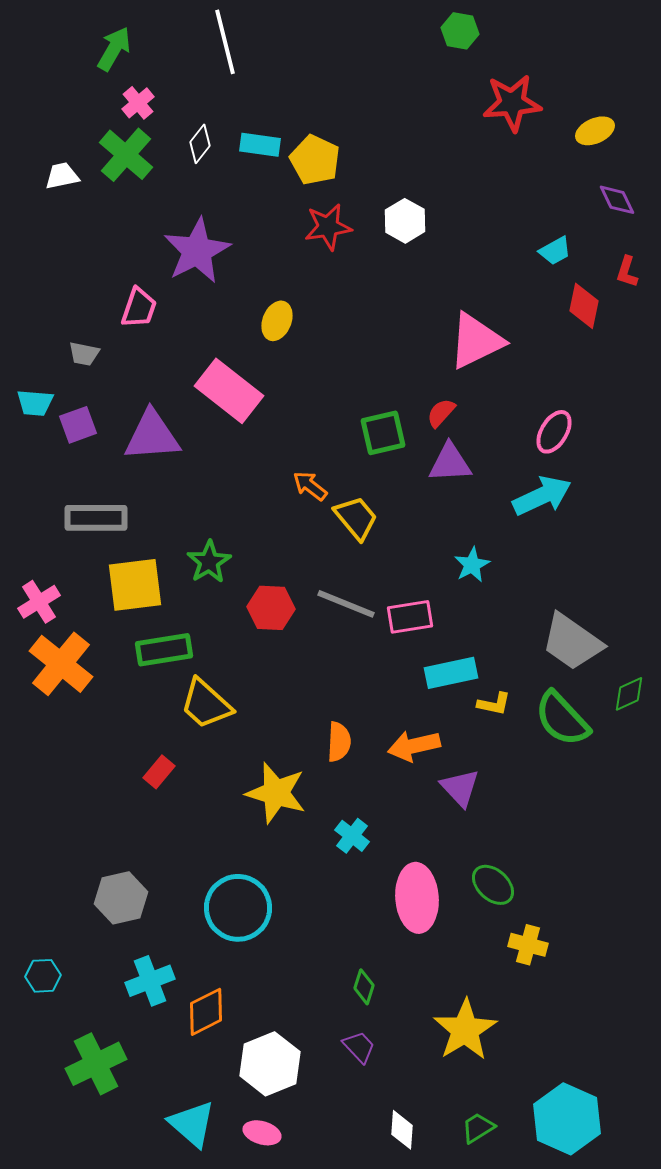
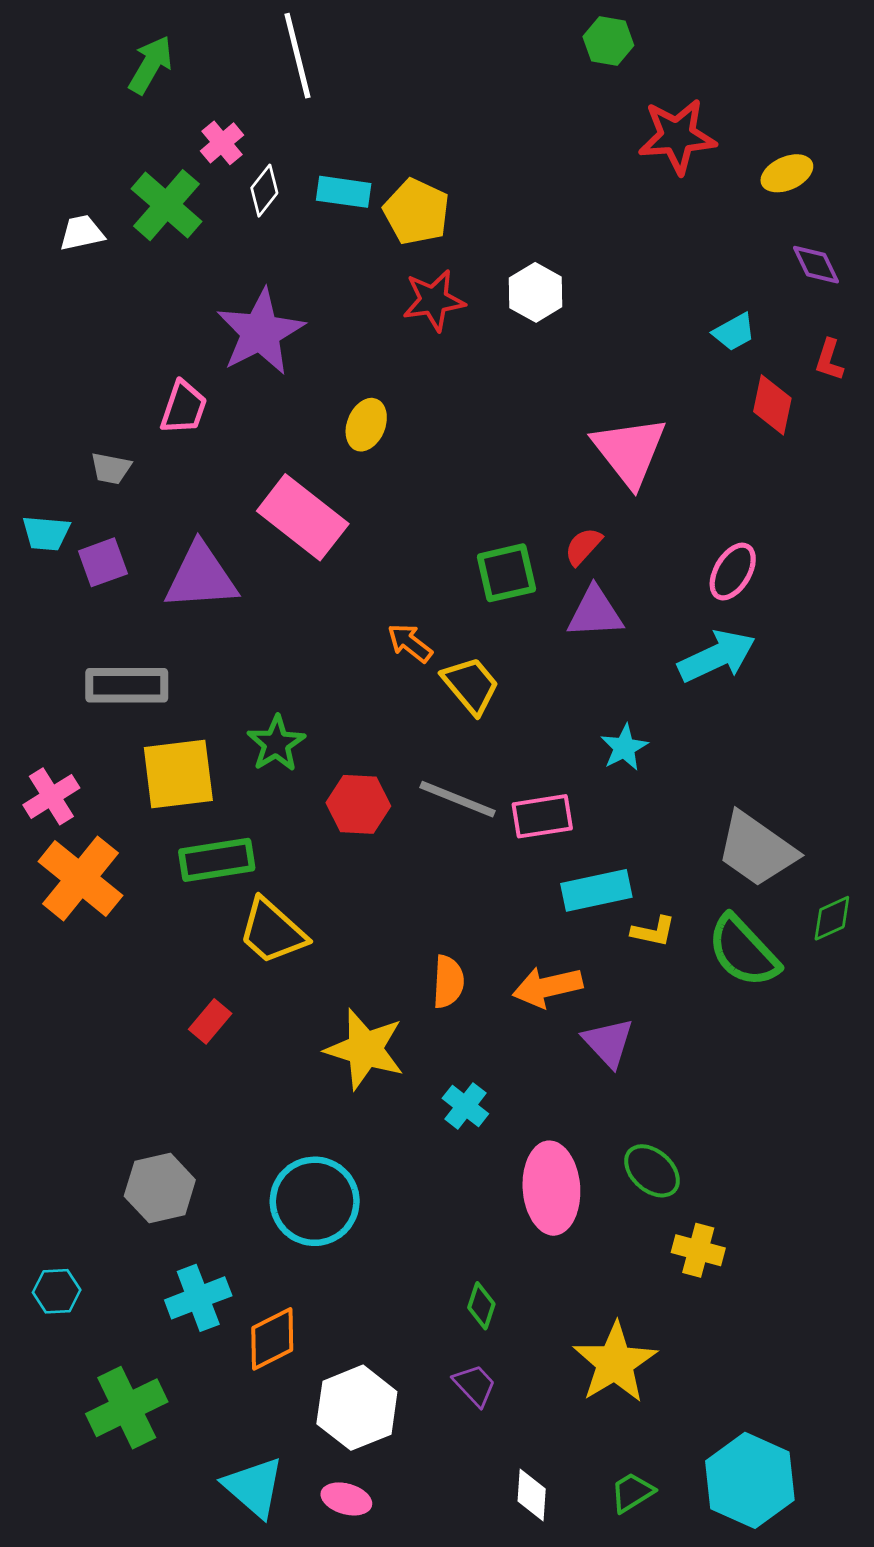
pink cross: (138, 103) -> (222, 143), moved
pink triangle: (476, 341) -> (629, 451), turned -42

